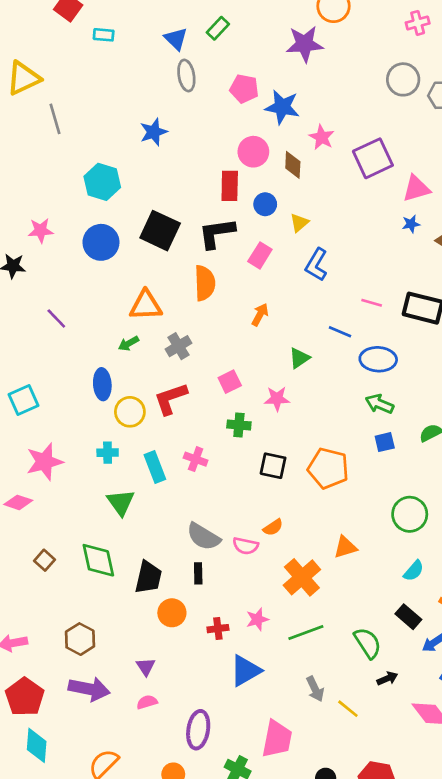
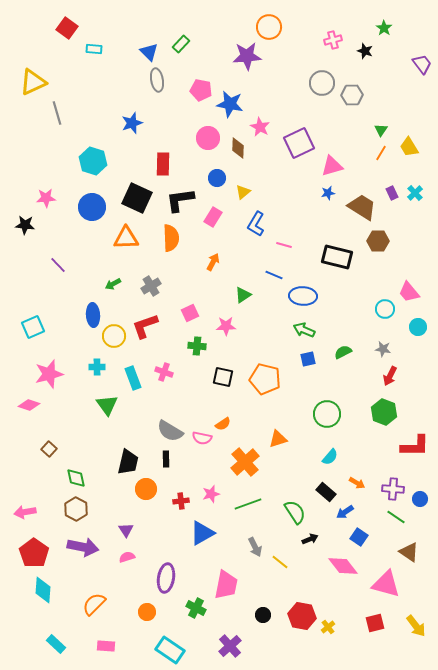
red rectangle: (230, 186) -> (163, 164), moved
pink line: (372, 303) -> (284, 245), moved
orange triangle: (146, 305) -> (126, 238), moved
green diamond: (98, 560) -> (76, 478), moved, size x0.7

